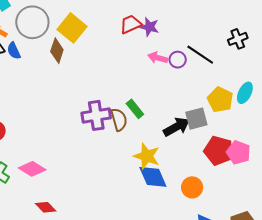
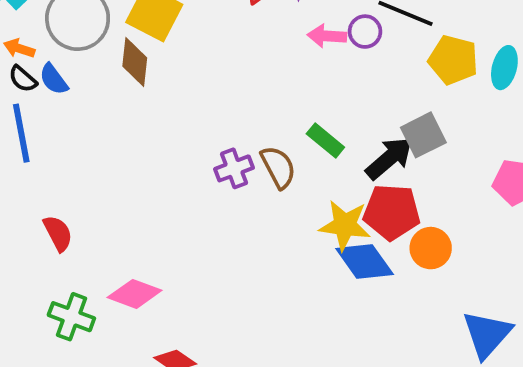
yellow pentagon: (220, 100) -> (453, 60), moved
green rectangle: (135, 109) -> (325, 140), moved
purple cross: (96, 115) -> (234, 168), size x0.7
red pentagon: (219, 151) -> (392, 212), moved
orange circle: (192, 187) -> (431, 248), moved

